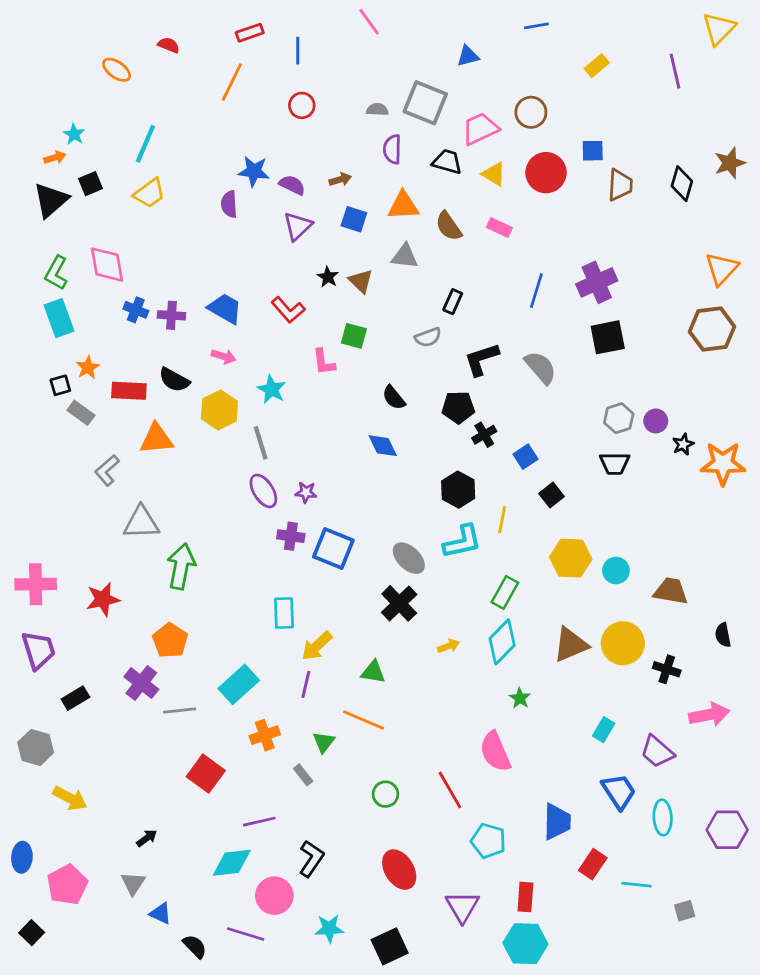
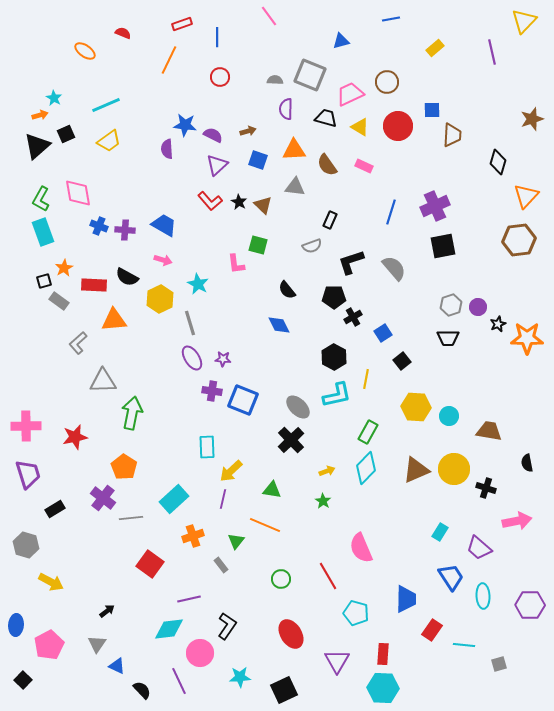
cyan line: (145, 144) -> (106, 105), turned 44
black diamond: (682, 184) -> (498, 162), moved
red L-shape: (288, 310) -> (210, 201), moved
green star: (520, 698) -> (323, 501), moved
purple line: (246, 934) -> (179, 681), turned 48

